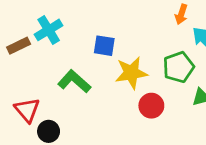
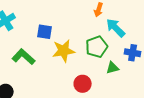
red circle: (151, 106) -> (83, 84), moved

